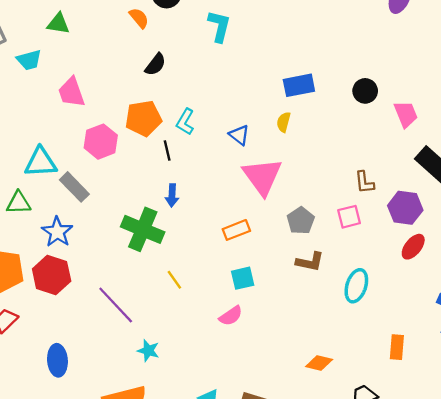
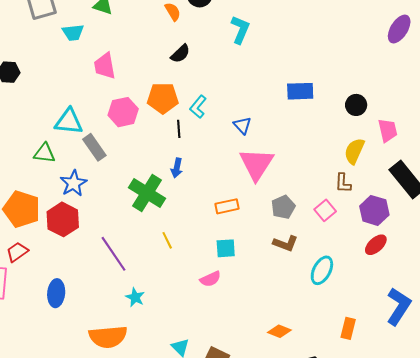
yellow semicircle: (284, 122) -> (354, 151), moved, size x1.5
pink square: (349, 217) -> (325, 210), turned -35

